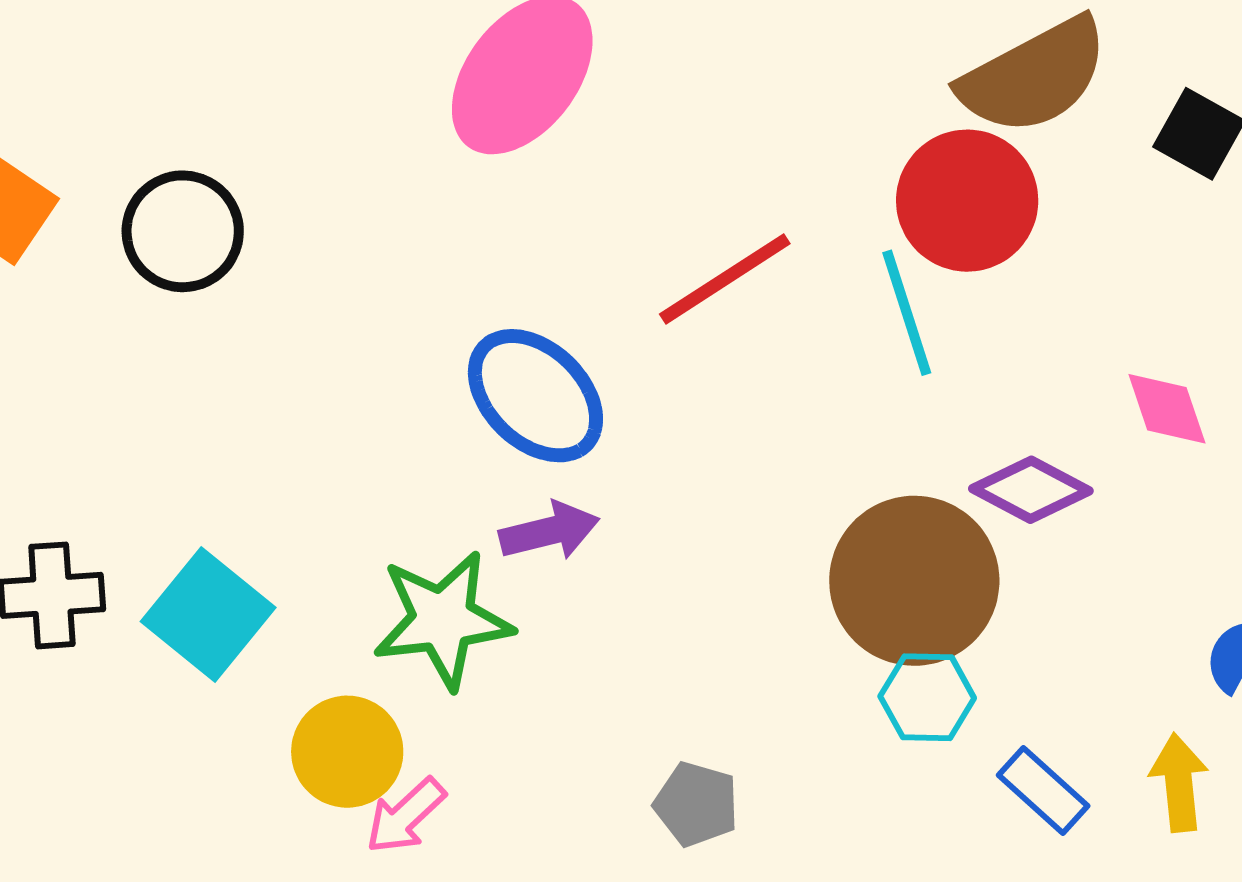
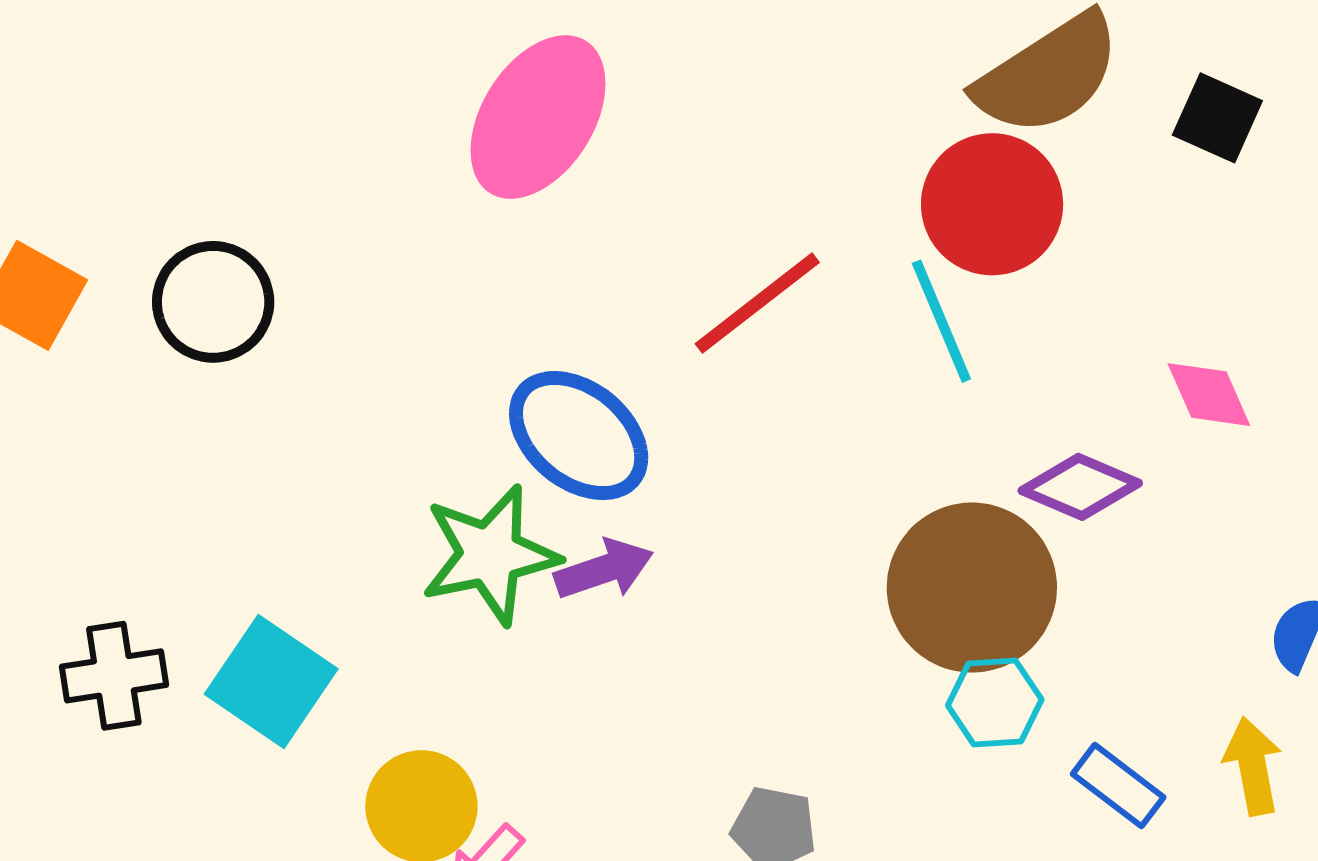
green star: (443, 620) -> (490, 555), moved

